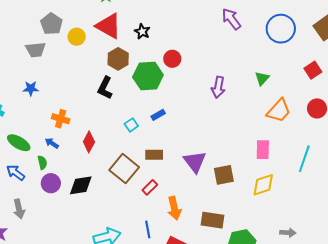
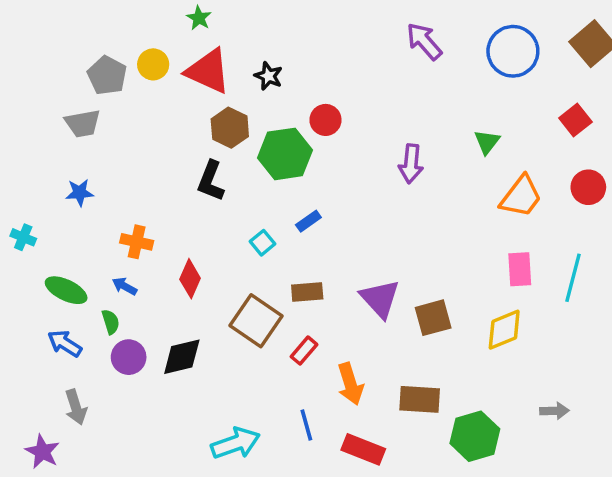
yellow circle: (77, 37) -> (153, 64), moved
pink rectangle: (263, 150) -> (520, 269), moved

